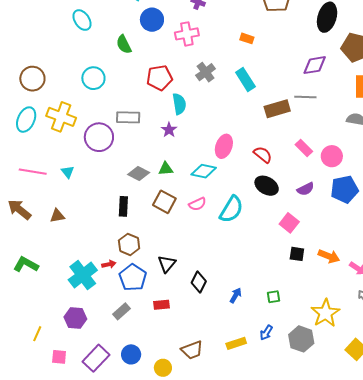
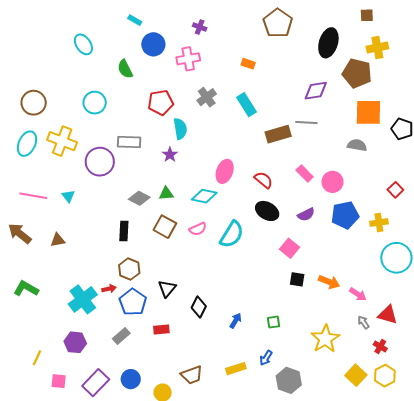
gray hexagon: (301, 339) -> (289, 380), moved

